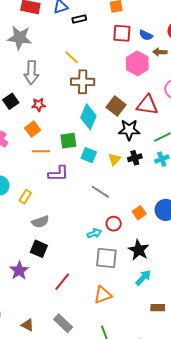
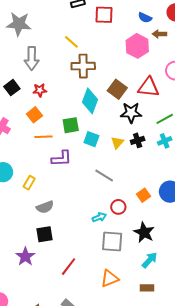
red square: (122, 33) -> (104, 15), moved
black square: (39, 249) -> (44, 234), turned -30
brown rectangle: (158, 308) -> (147, 288), moved

